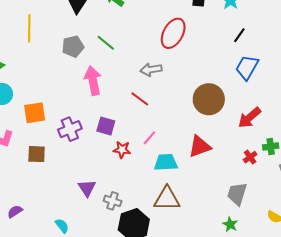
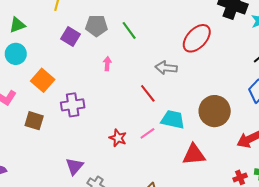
pink arrow: (93, 80) -> (107, 64), size x0.5
orange square: (35, 113) -> (43, 80), turned 35
purple square: (106, 126) -> (70, 36), moved
cyan trapezoid: (166, 162) -> (173, 120), moved

